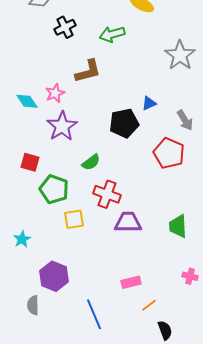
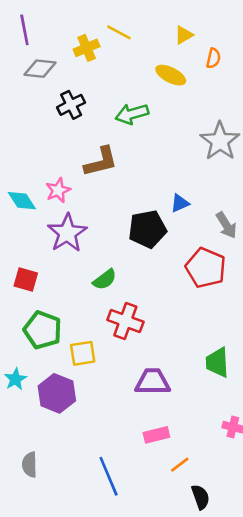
green pentagon: (54, 189) -> (43, 330), moved
purple trapezoid: (128, 222) -> (153, 382), moved
purple hexagon: (54, 276) -> (57, 393), moved

